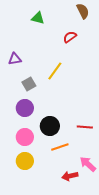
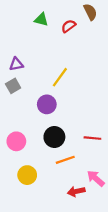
red semicircle: (70, 37) -> (69, 26), moved
gray square: (29, 84) -> (13, 86), moved
purple circle: (25, 108) -> (47, 104), moved
pink circle: (25, 137) -> (16, 141), moved

